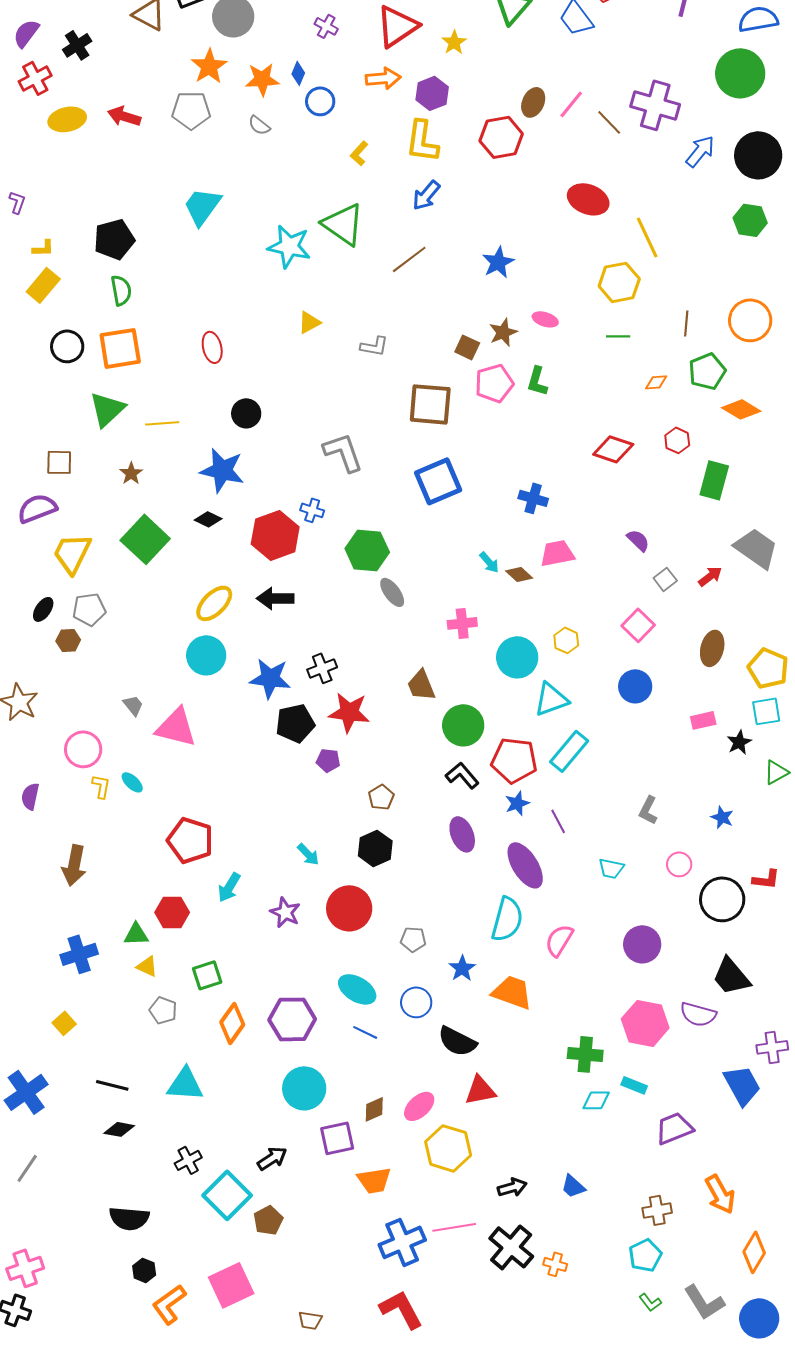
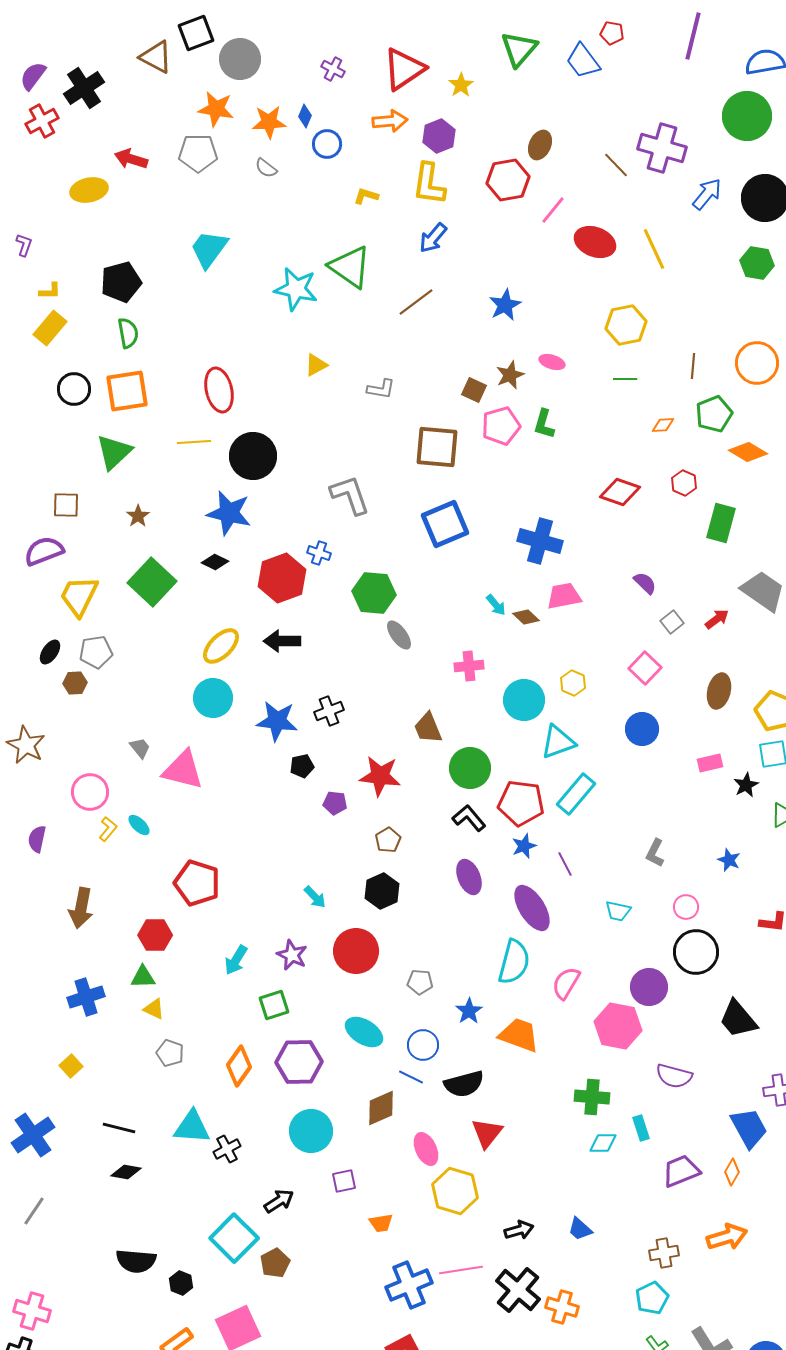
black cross: (77, 45) -> (84, 88), size x1.4
orange star: (209, 66) -> (216, 109), turned -30
pink line: (571, 104) -> (553, 210), moved
yellow ellipse: (67, 119) -> (89, 190), moved
yellow L-shape: (359, 153) -> (366, 196), turned 65
yellow line: (647, 237) -> (654, 249), moved
red ellipse: (212, 347) -> (219, 390), size x1.4
black circle: (246, 413) -> (253, 456), size x1.6
yellow line: (162, 423) -> (194, 442), moved
blue cross: (533, 498) -> (540, 541), size x1.5
red star: (349, 712) -> (380, 776), moved
black pentagon: (295, 723) -> (302, 766), size x0.6
yellow L-shape: (101, 786) -> (108, 829), turned 30
cyan arrow: (229, 887) -> (236, 960), moved
black circle: (722, 899) -> (696, 952), moved
red hexagon: (172, 912) -> (155, 935), moved
green square: (207, 975) -> (274, 1005), moved
purple semicircle: (698, 1014) -> (674, 1076), moved
pink hexagon: (645, 1023) -> (618, 1026), moved
blue line: (365, 1032) -> (411, 1077), moved
black semicircle: (457, 1041) -> (464, 1084), turned -42
cyan rectangle: (634, 1085) -> (641, 1128), turned 50
red triangle: (480, 1090) -> (487, 1133), turned -40
pink ellipse: (419, 1106) -> (426, 1149), turned -72
brown diamond: (374, 1109) -> (381, 1108), moved, size x1.4
purple square: (337, 1138) -> (344, 1181), size x0.7
black cross: (188, 1160) -> (227, 1149), moved
orange trapezoid: (374, 1180) -> (381, 1223), size x0.7
orange arrow: (720, 1194) -> (727, 1237), turned -78
orange diamond: (754, 1252) -> (732, 1172), moved, size x0.7
orange cross: (555, 1264) -> (562, 1307), size x1.4
pink cross: (25, 1268) -> (32, 1311), turned 36
black hexagon: (144, 1270) -> (181, 1283), moved

